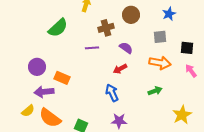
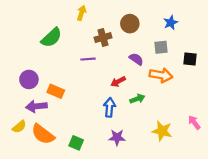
purple semicircle: (126, 48) -> (136, 59), moved
pink arrow: (191, 71) -> (194, 122), moved
green arrow: (155, 91) -> (137, 99), moved
blue arrow: (112, 93) -> (109, 107), turned 30
yellow star: (182, 115) -> (162, 131), moved, turned -30

